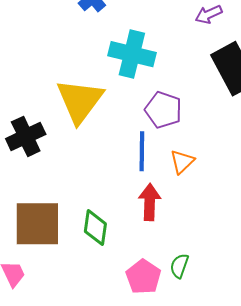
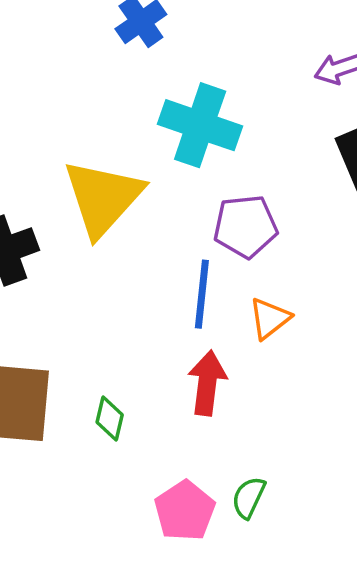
purple pentagon: (163, 110) -> (245, 226), turned -30
green diamond: (95, 228) -> (110, 418), size x0.7

